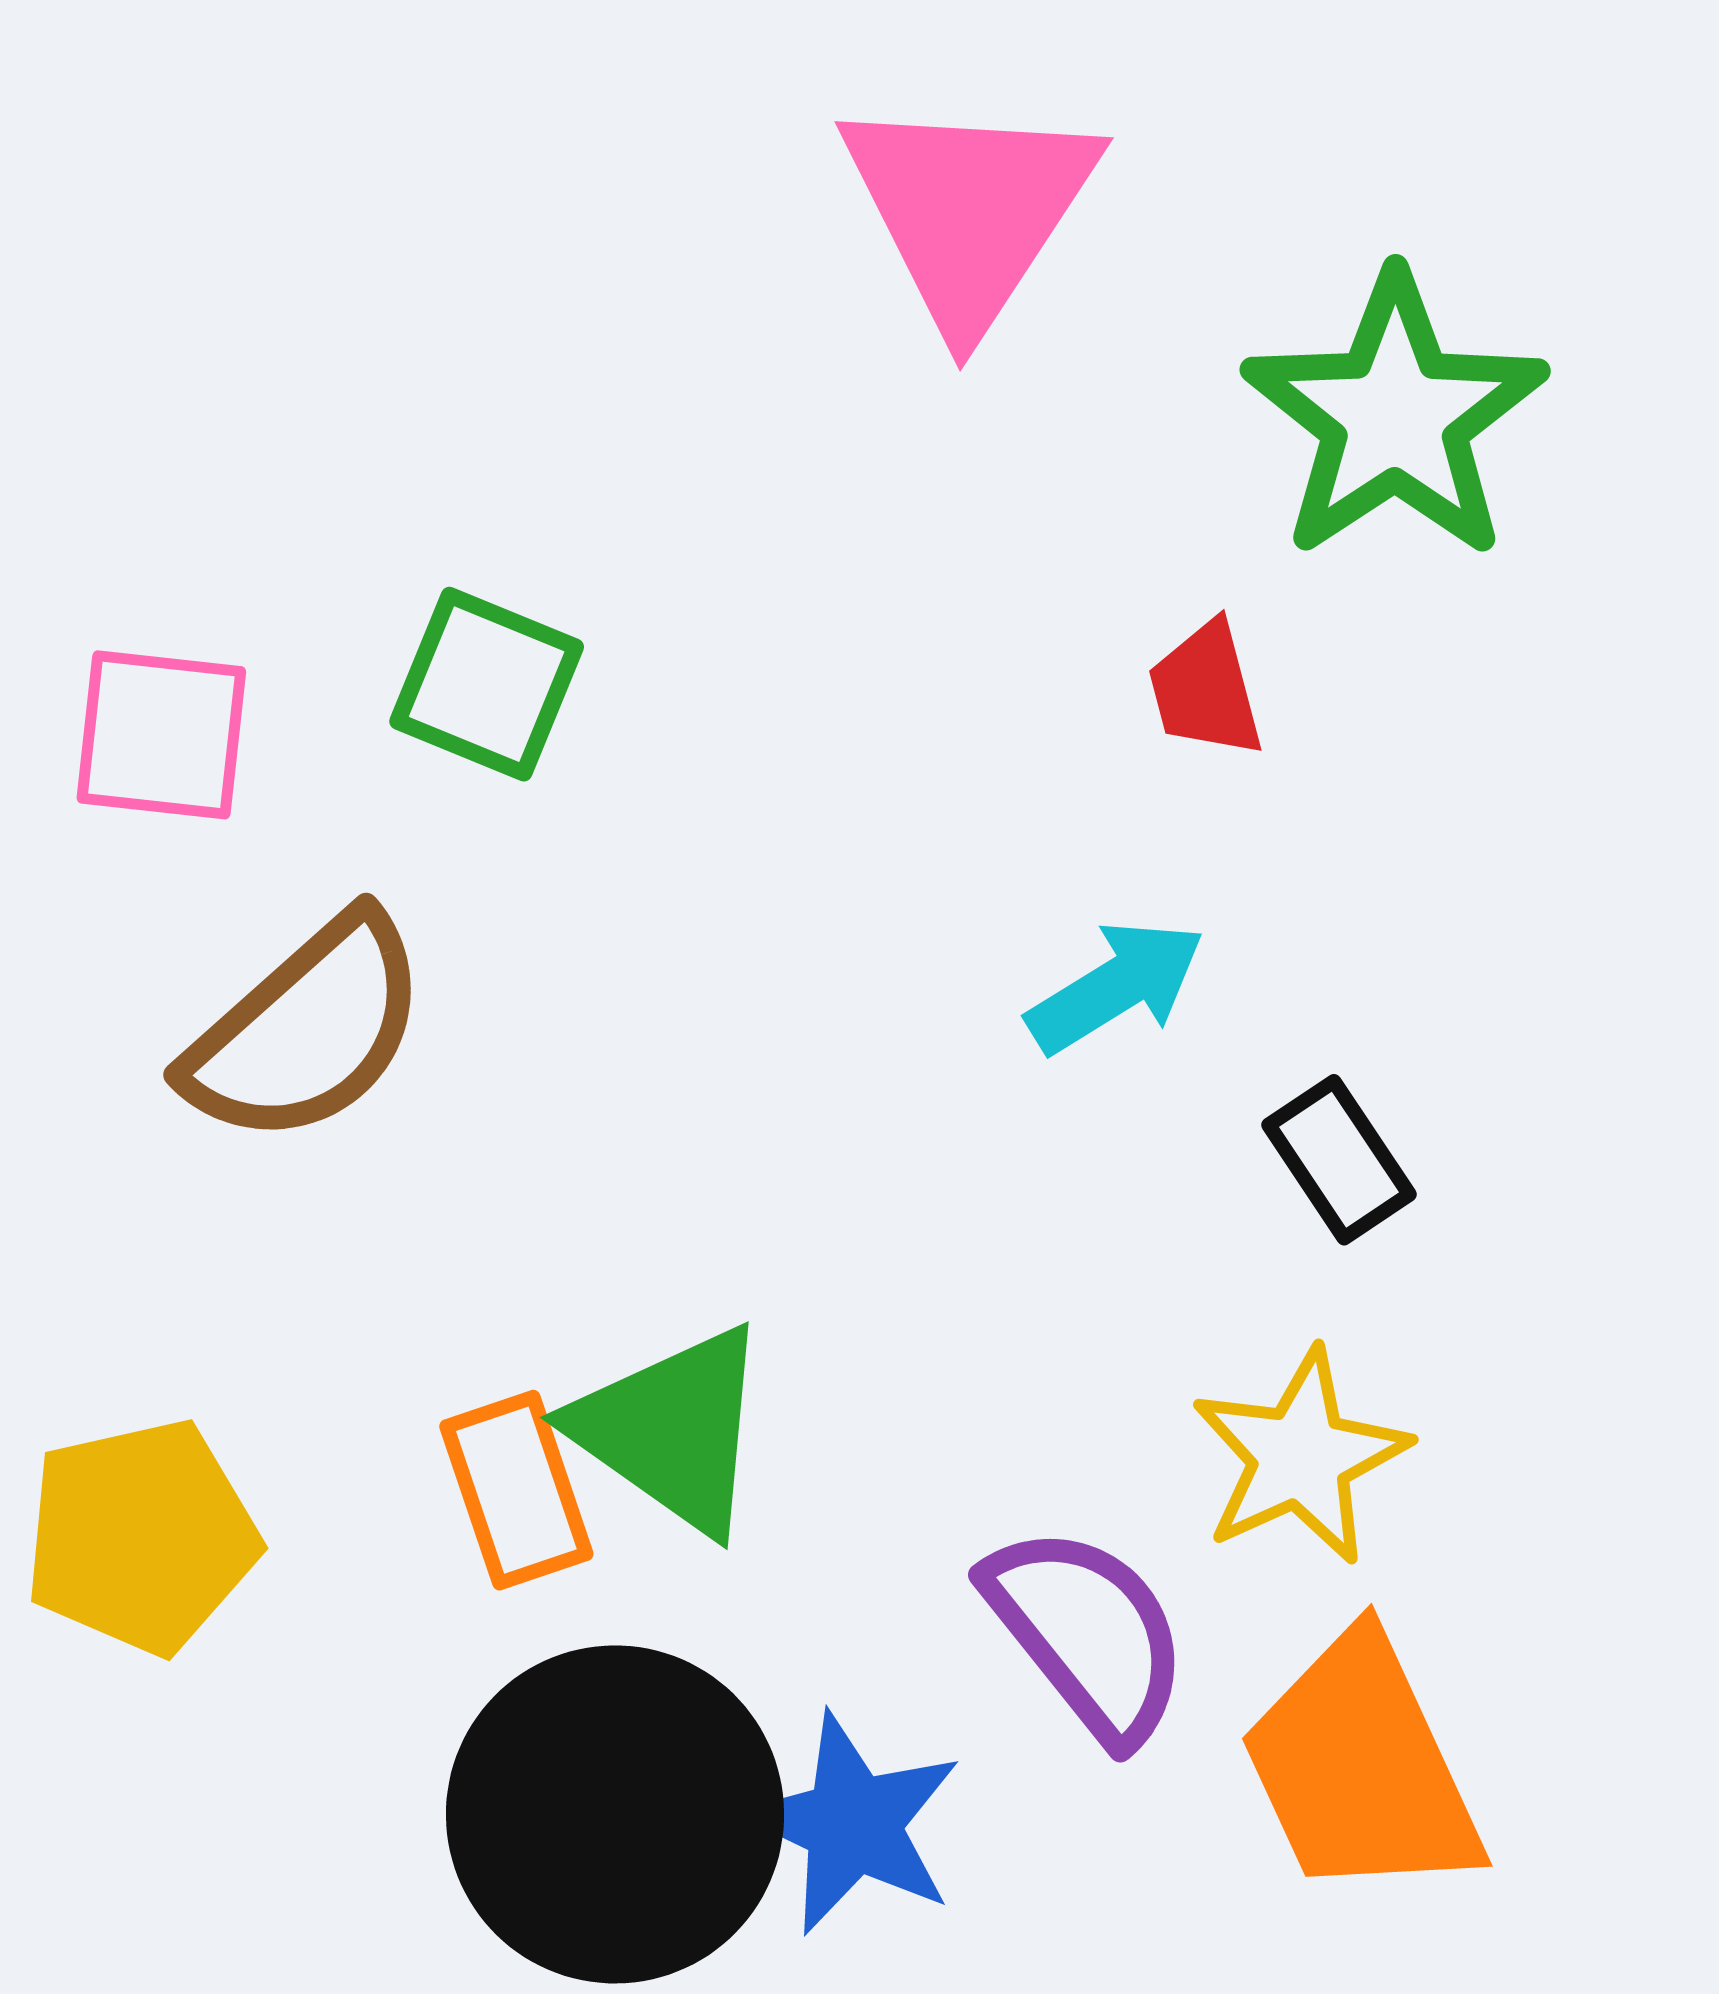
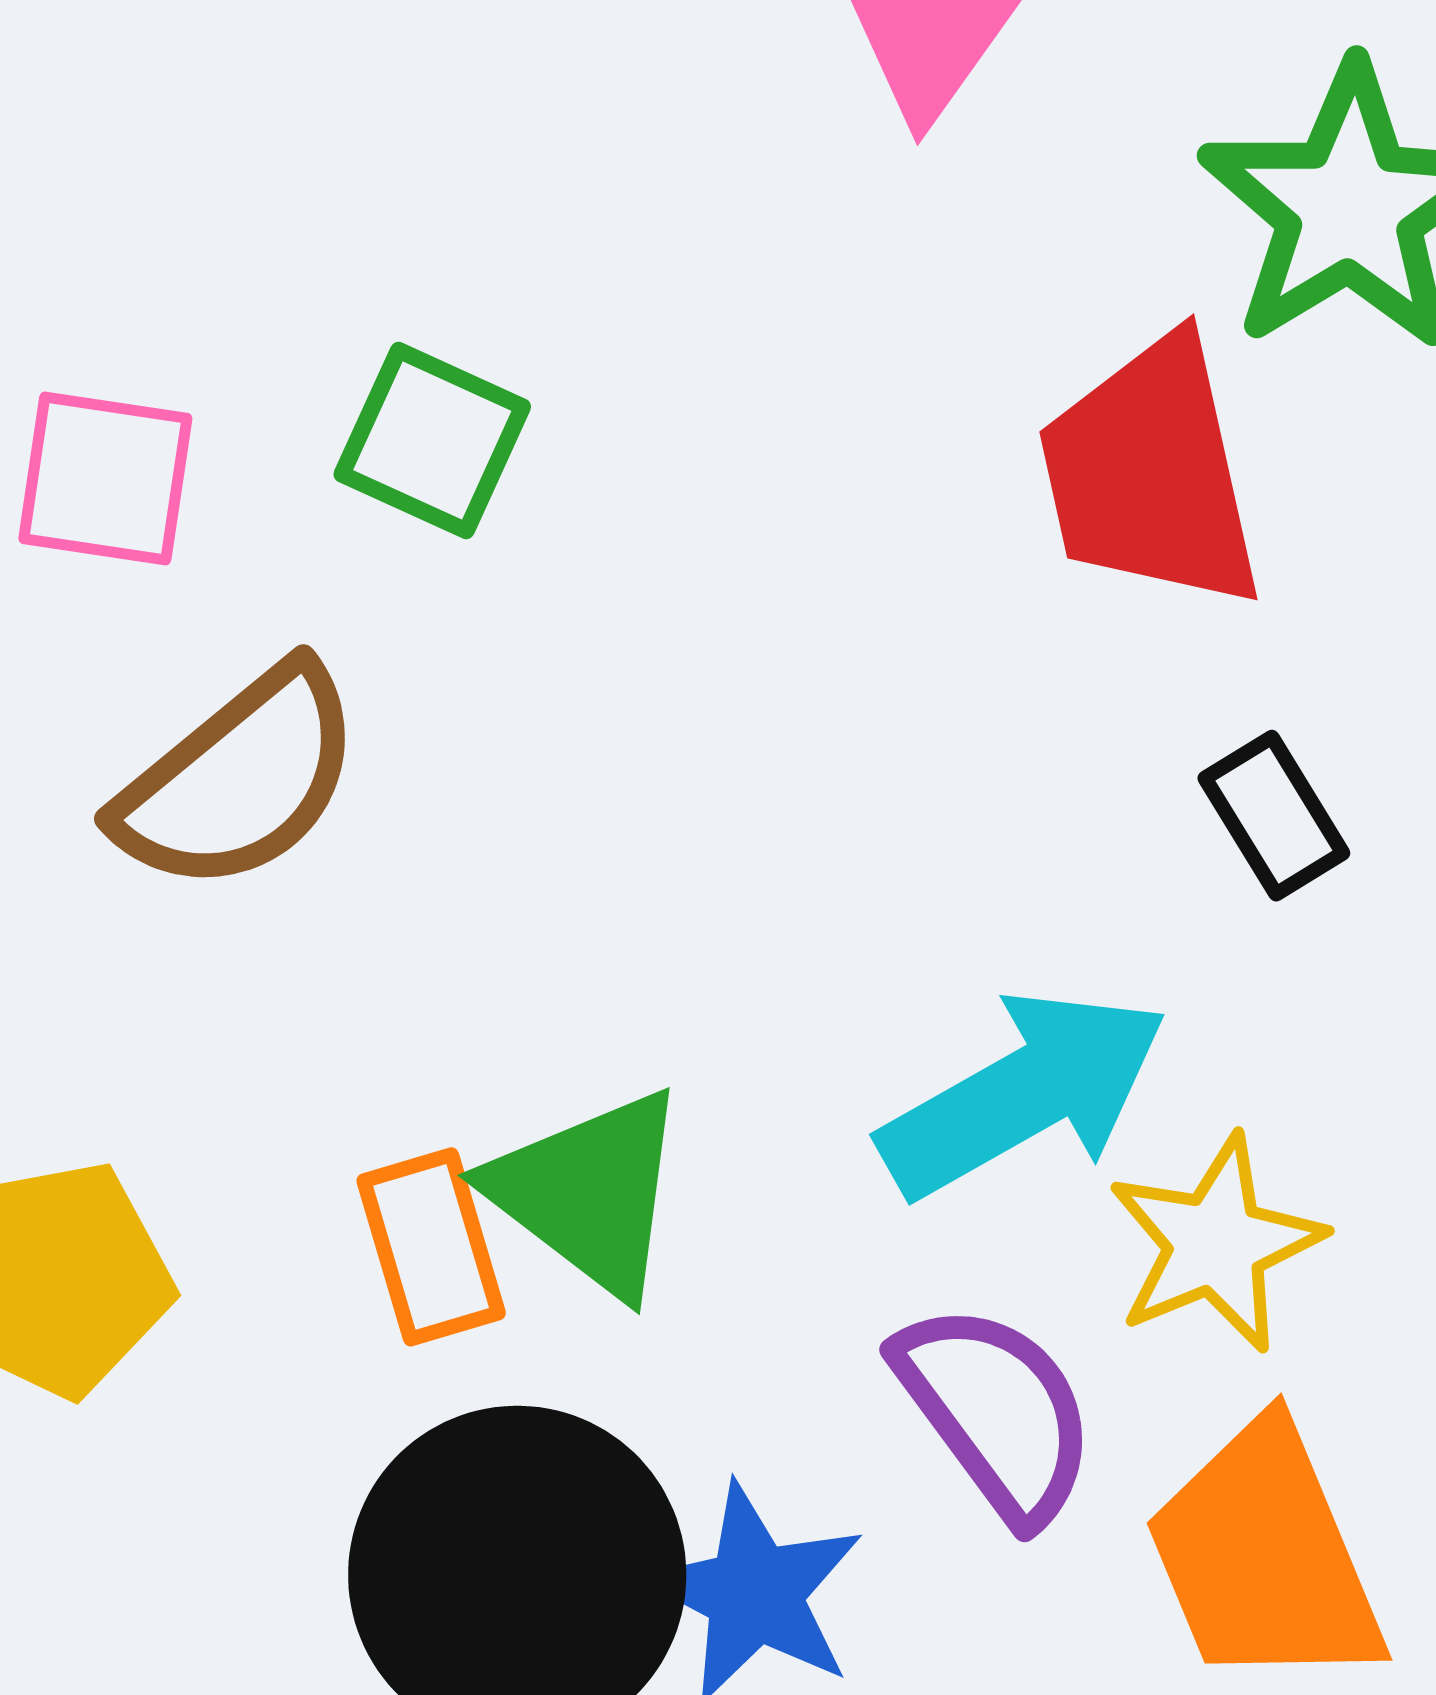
red trapezoid: (1206, 690) -> (1151, 473), size x2.0
cyan arrow: (1116, 987) -> (1024, 1094), moved, size x1.6
black rectangle: (1339, 1160) -> (1274, 816), moved

